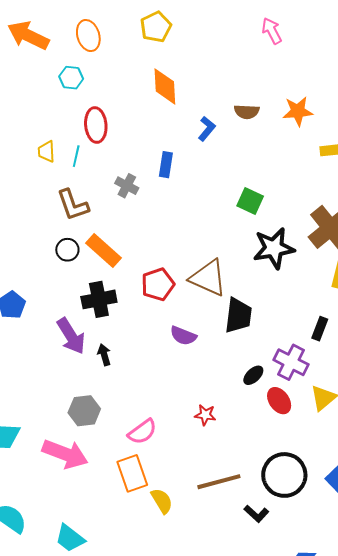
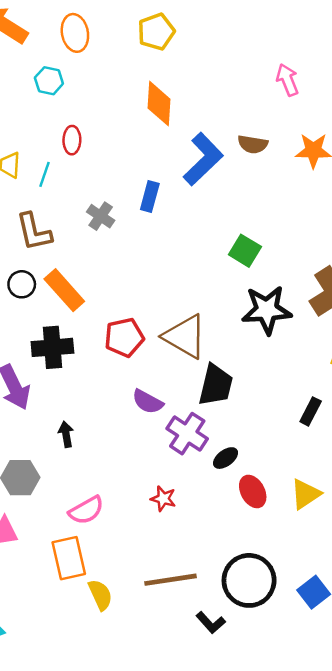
pink arrow: (272, 31) -> (287, 80), moved
red ellipse: (96, 125) -> (72, 140), size x0.7
blue L-shape: (207, 129) -> (203, 159), size x1.8
black arrow: (104, 355) -> (66, 434), moved
purple cross: (291, 362) -> (187, 434), moved

